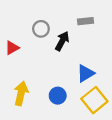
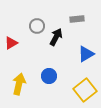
blue triangle: (85, 73) -> (86, 54), moved
blue circle: (58, 96) -> (49, 76), moved

